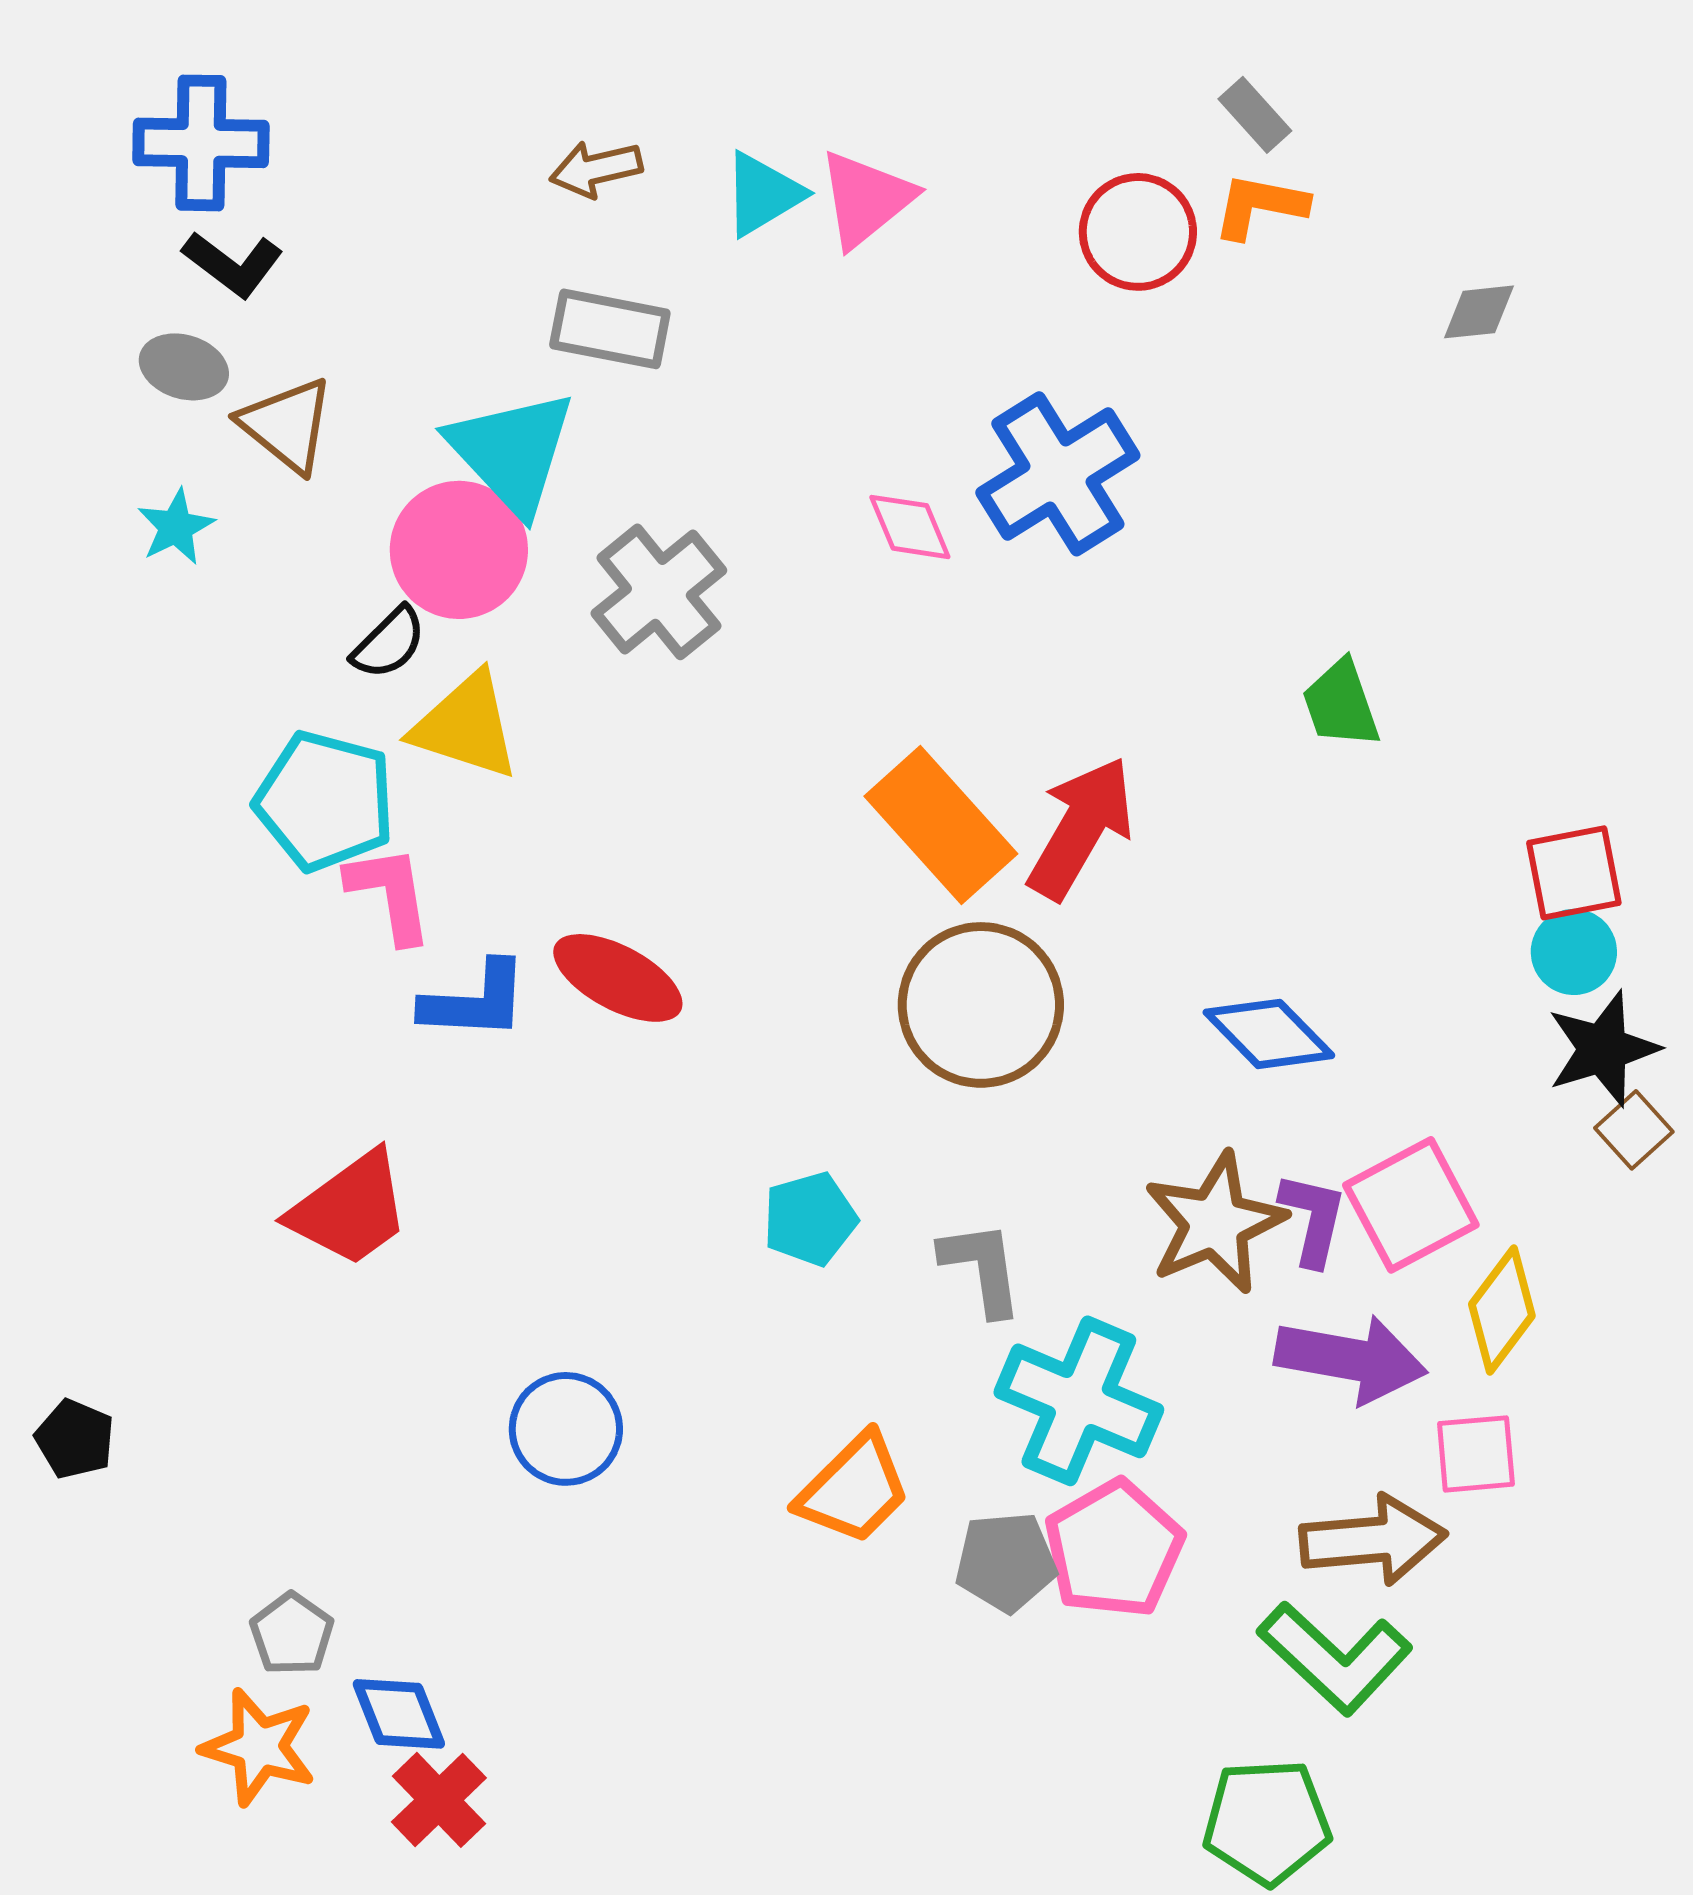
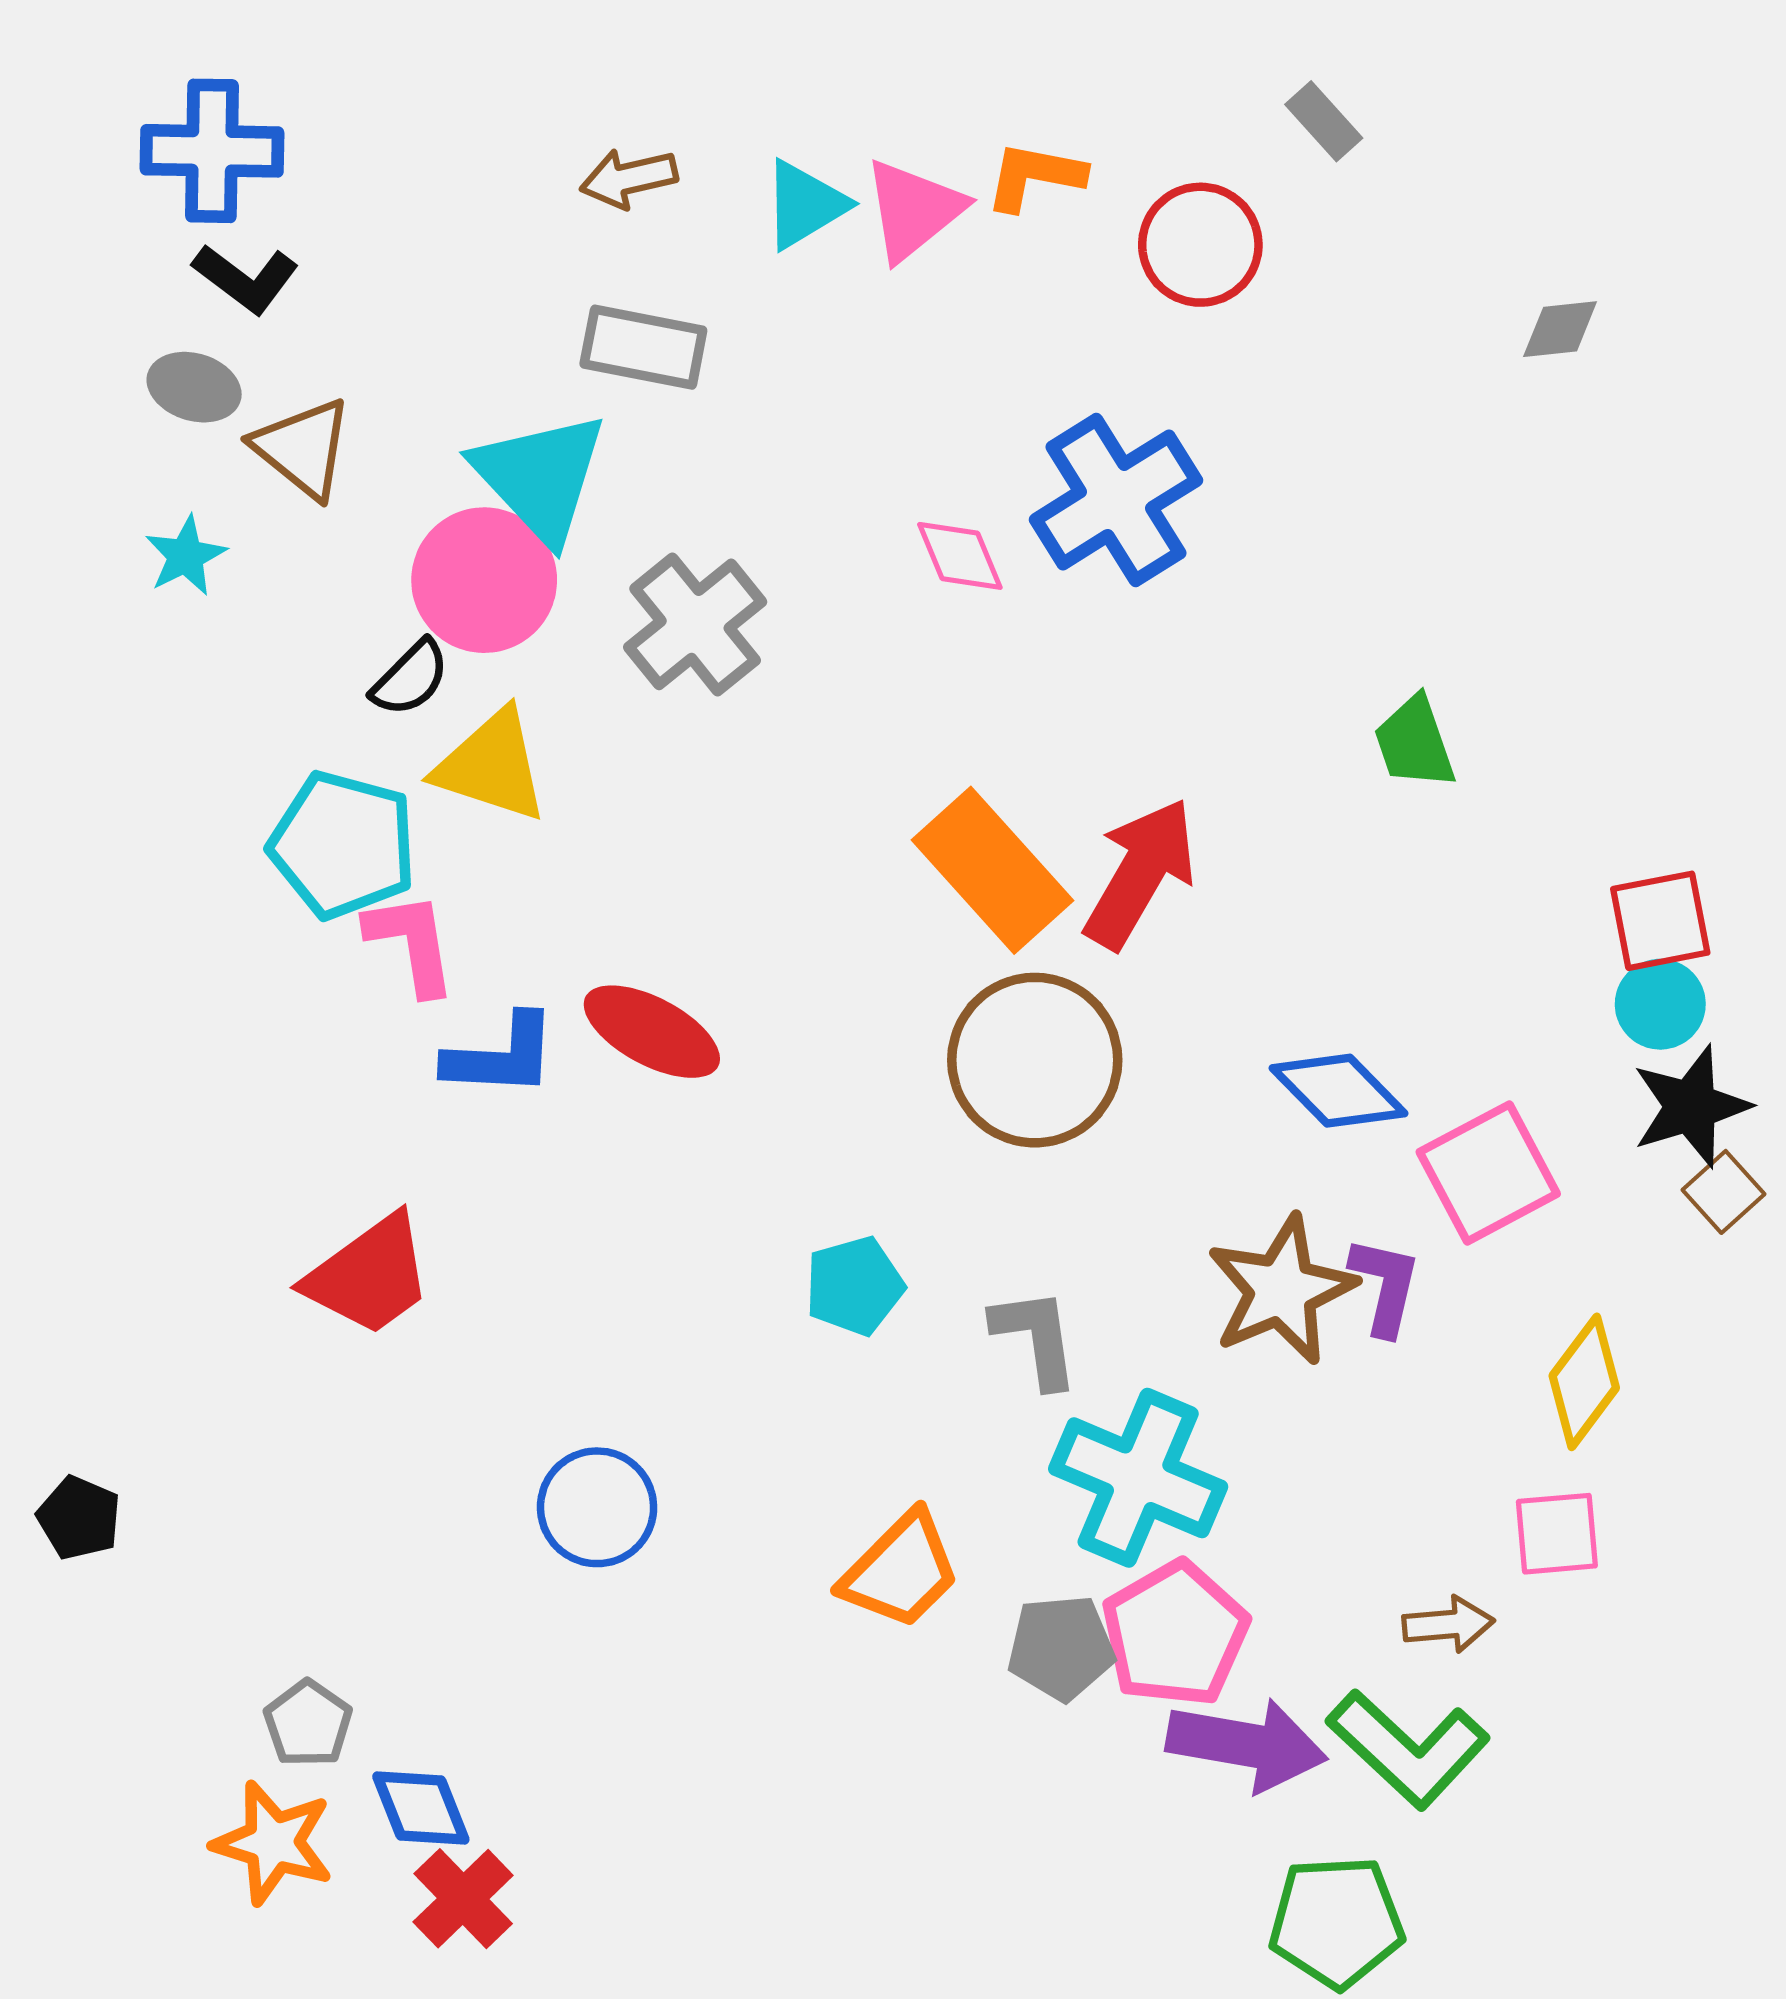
orange L-shape: (1260, 206) -> (1035, 176), moved
pink square: (1411, 1205) -> (1488, 1173), moved
purple arrow: (1351, 1359) -> (1247, 1745), moved
brown arrow: (1373, 1540) -> (1448, 1624), size x0.6

